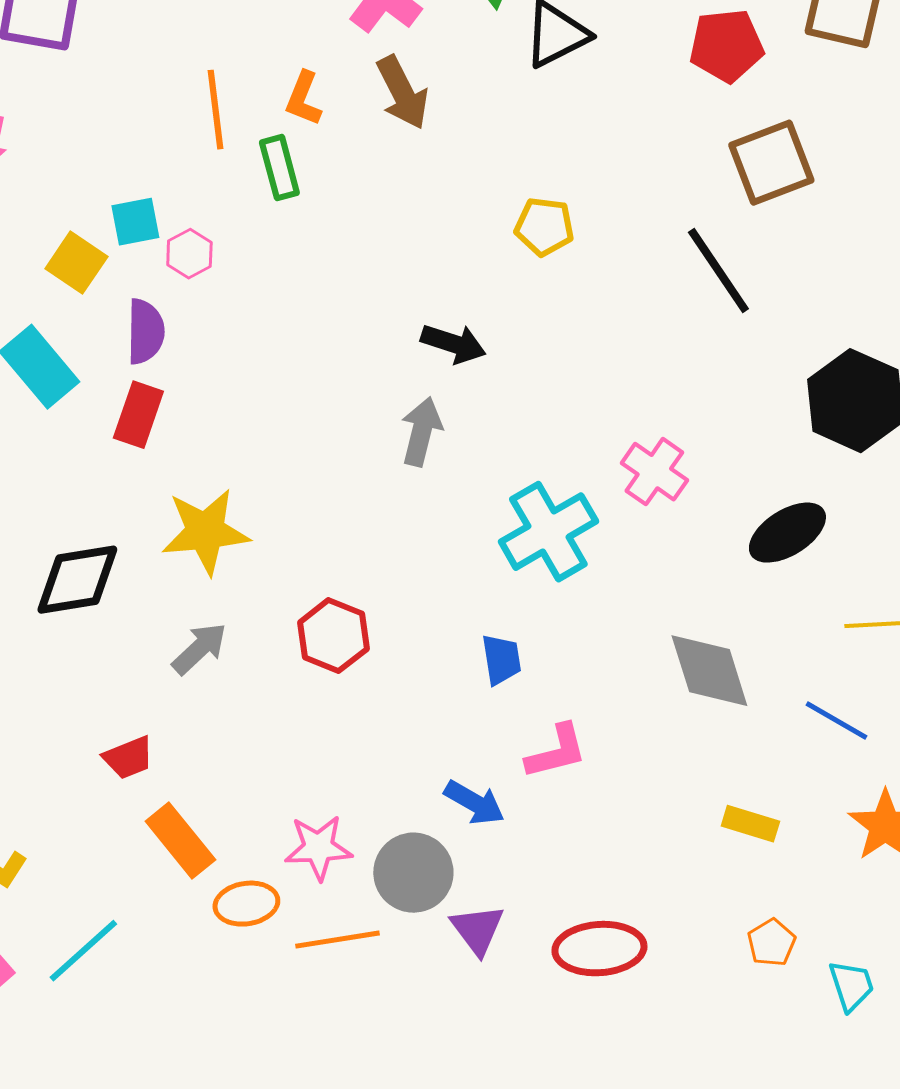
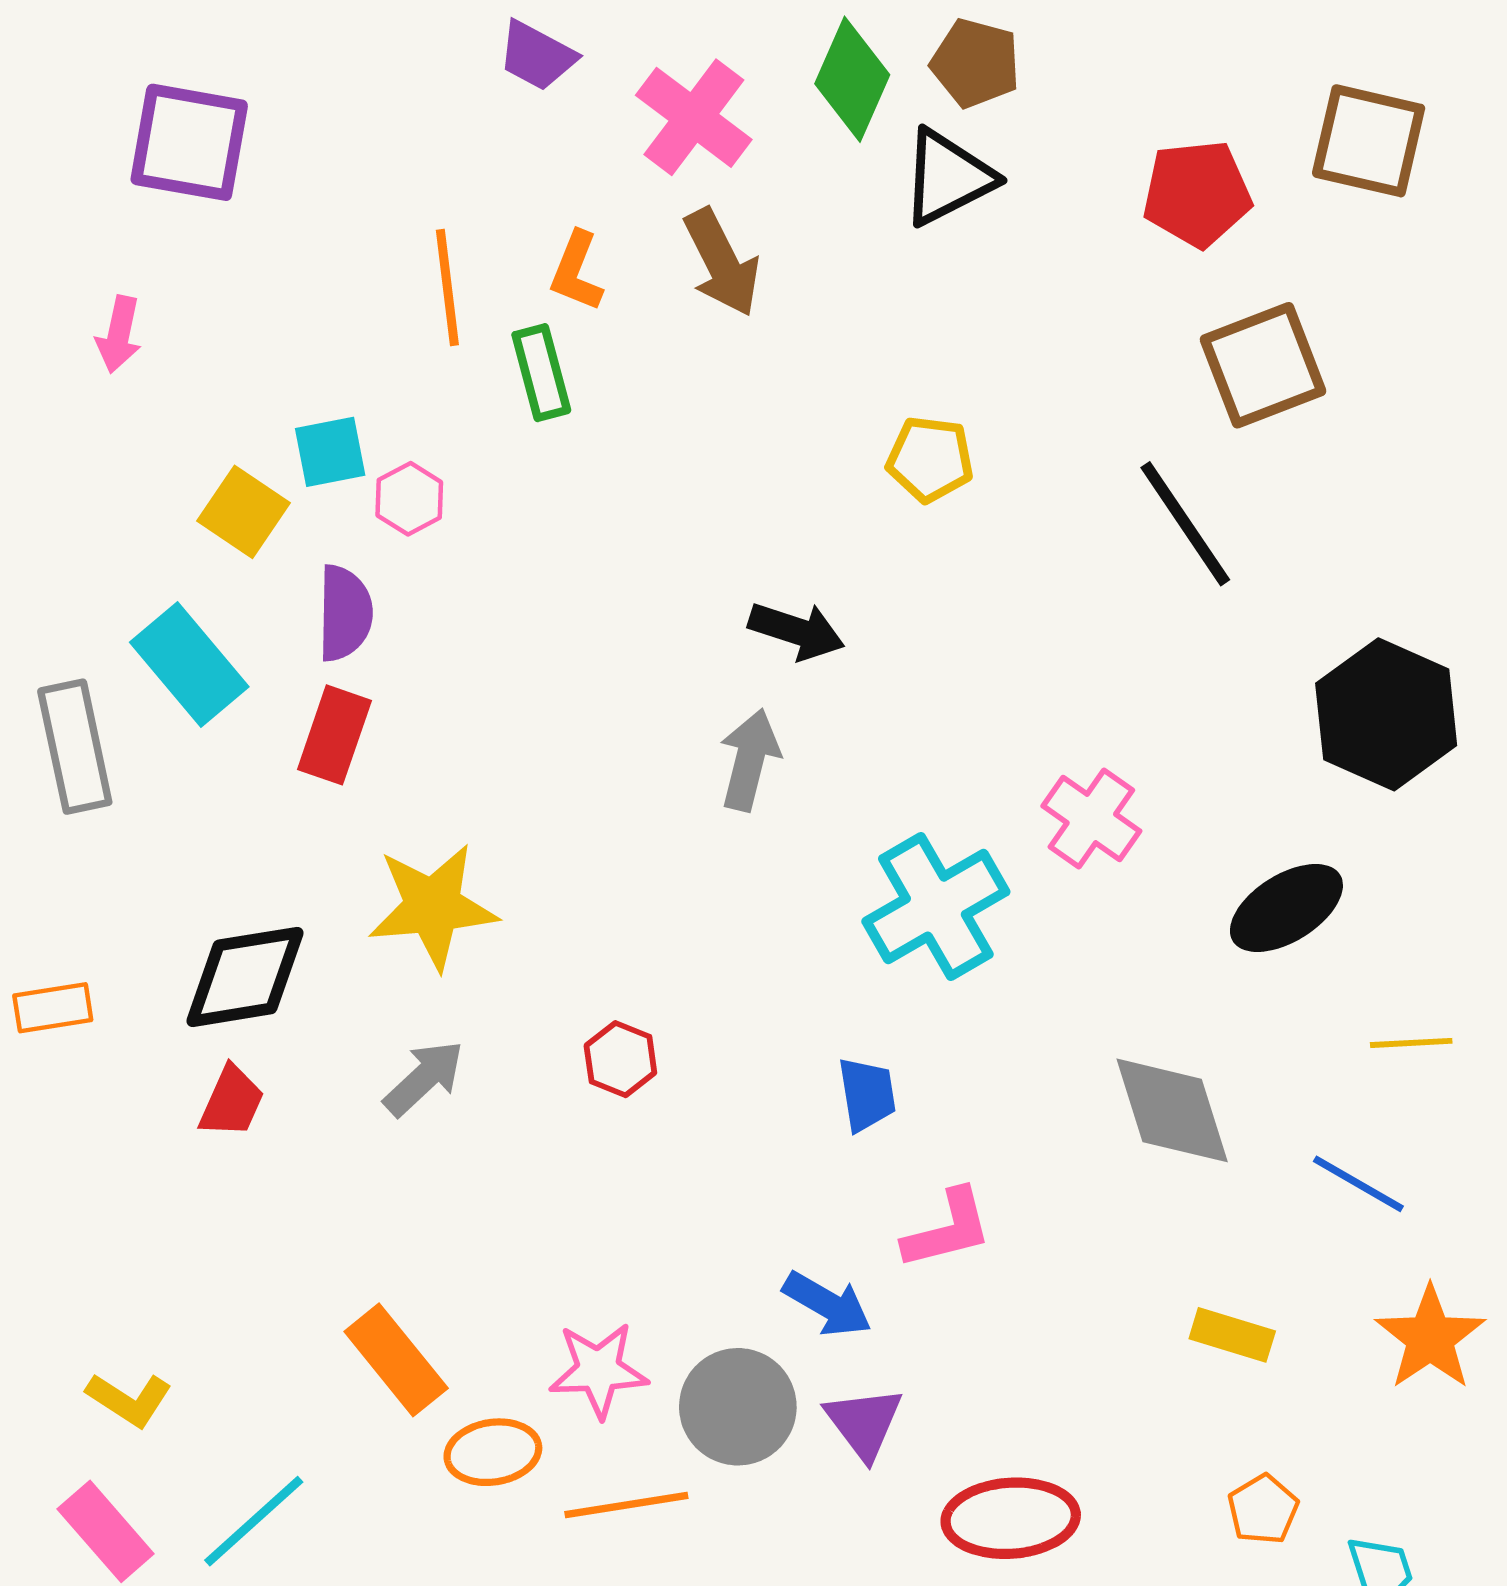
red hexagon: (333, 636) -> (620, 1059), size x0.7
red trapezoid: (128, 758) -> (232, 1102), moved, turned -44
purple triangle: (477, 930) -> (864, 1423), moved

